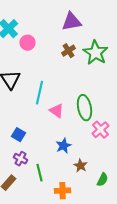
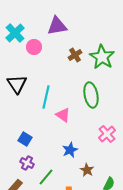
purple triangle: (72, 22) -> (57, 26), moved
green ellipse: (84, 108) -> (91, 95), moved
green line: (40, 173) -> (46, 177), turned 54

